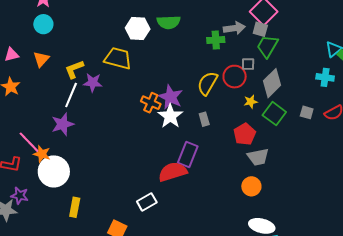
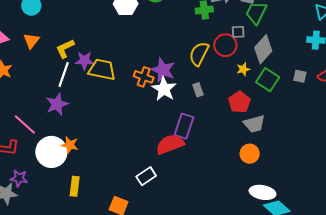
yellow trapezoid: (118, 58) -> (102, 70), moved
orange star: (42, 154) -> (70, 145), moved

